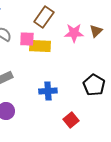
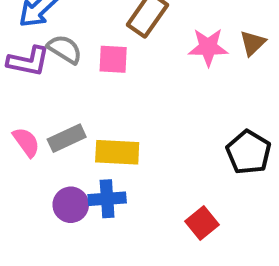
yellow rectangle: (40, 46) -> (117, 152), moved
blue cross: (48, 91) -> (107, 199), moved

